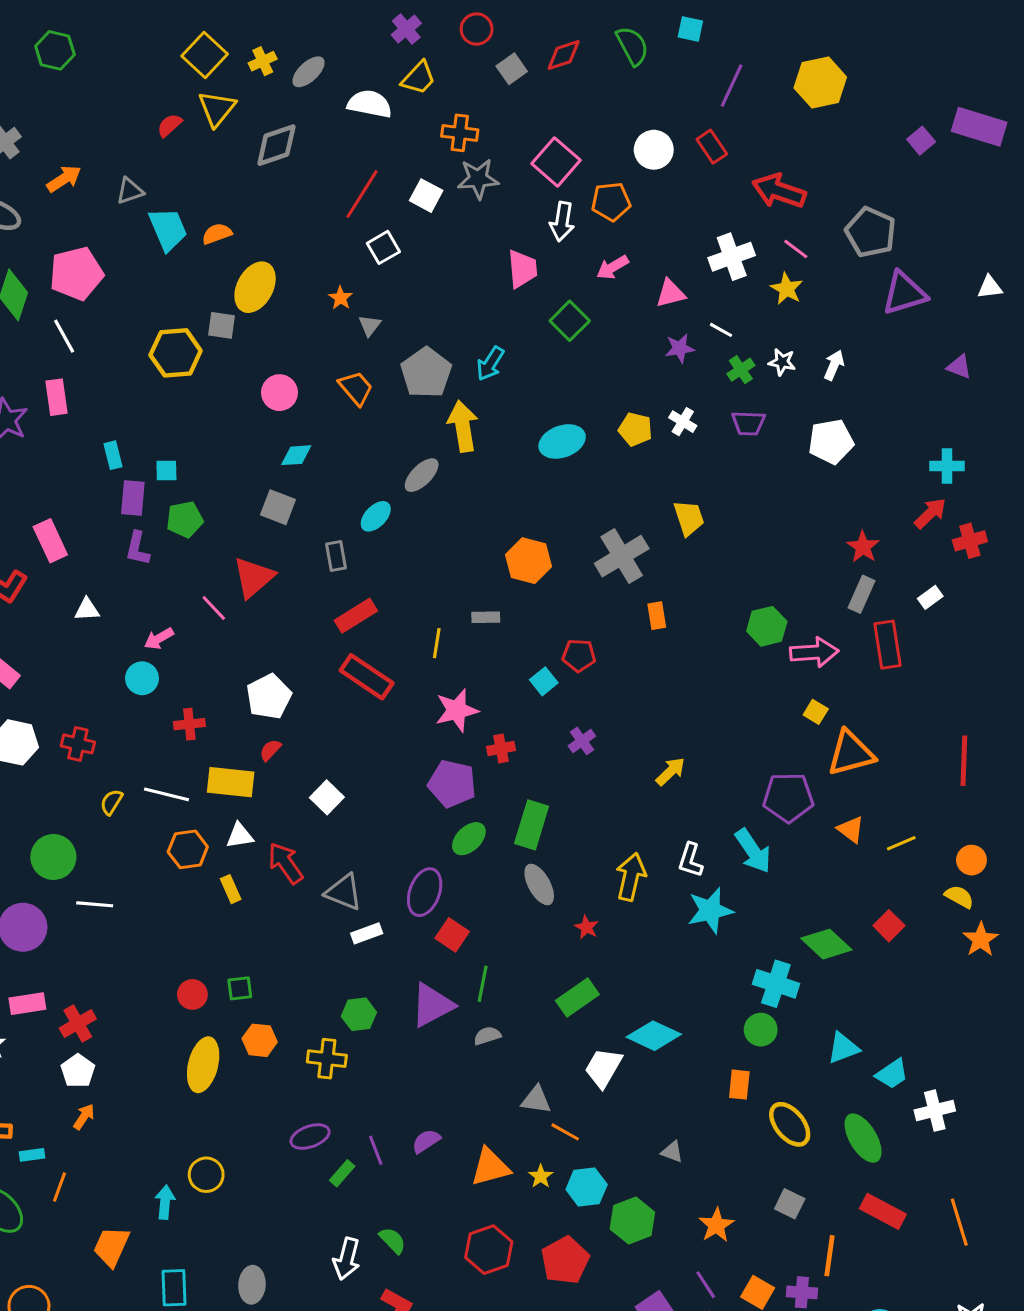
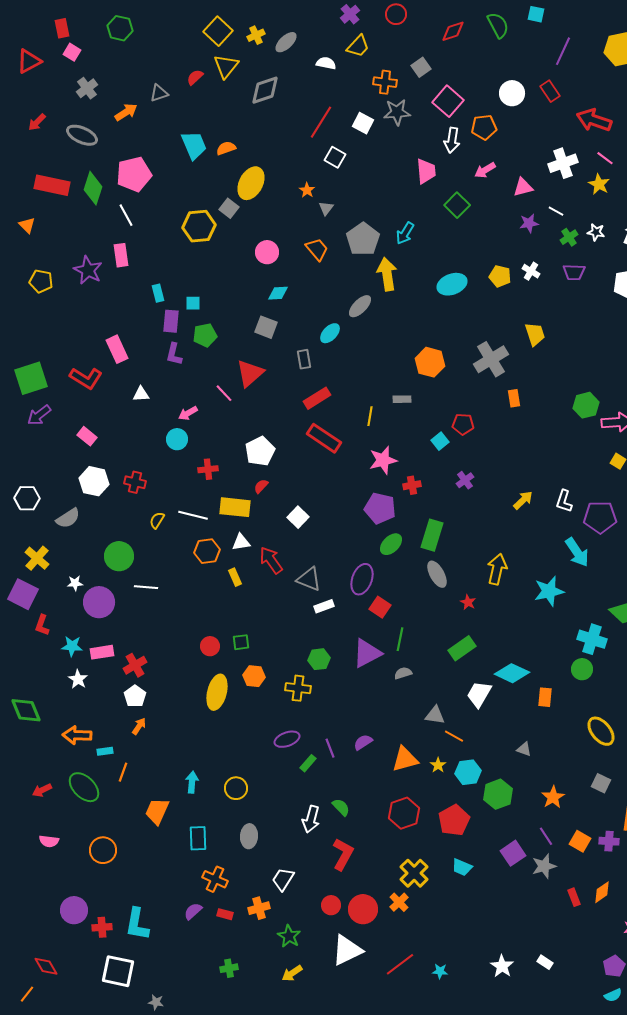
gray square: (512, 69) -> (421, 67), moved
white semicircle: (370, 104) -> (326, 63), size x0.7
gray triangle: (130, 191) -> (159, 93), moved
white square: (383, 247) -> (335, 157), turned -30
gray square: (221, 325) -> (229, 208), turned 30
white L-shape: (690, 860) -> (564, 501), moved
orange rectangle: (739, 1085) -> (545, 697), moved
yellow circle: (206, 1175) -> (236, 788), moved

